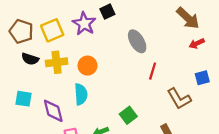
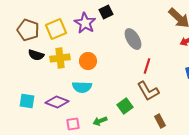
cyan semicircle: (81, 94) -> (82, 87), turned 96
cyan square: (23, 99) -> (27, 101), moved
brown L-shape: (179, 99) -> (148, 91), moved
purple diamond: (53, 111) -> (57, 102), turned -55

